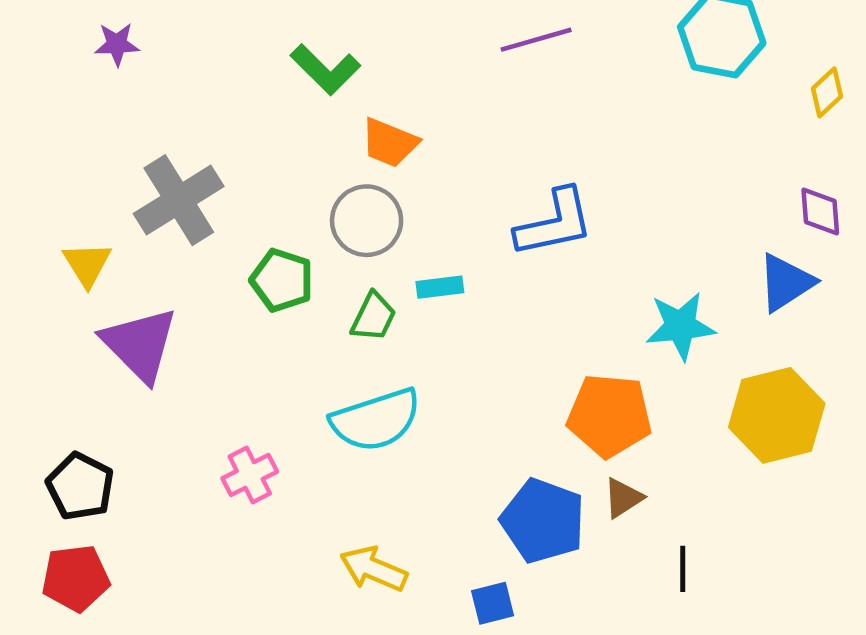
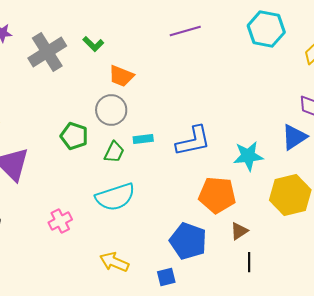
green L-shape: (325, 69) -> (93, 44), size x0.7
gray cross: (179, 200) -> (47, 52), moved
blue L-shape: (554, 223) -> (193, 141), moved
brown triangle: (623, 498) -> (239, 231), moved

